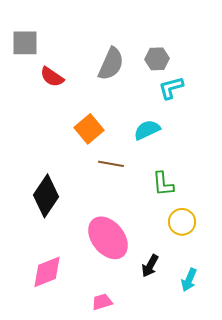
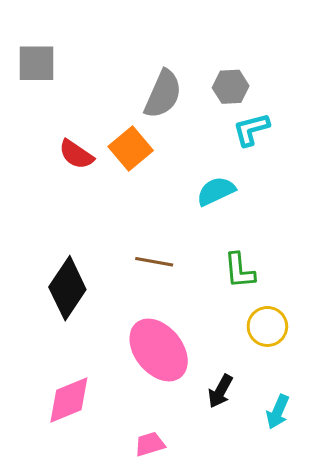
red semicircle: (52, 77) -> (76, 154), moved
orange square: (89, 129) -> (131, 149), moved
brown line: (111, 164) -> (154, 262), moved

